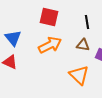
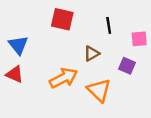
orange arrow: (50, 45) -> (64, 78), moved
brown triangle: (83, 45) -> (92, 54), moved, turned -40

